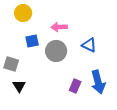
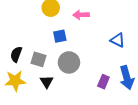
pink arrow: (59, 27) -> (81, 15), moved
gray circle: (56, 51) -> (69, 62), moved

